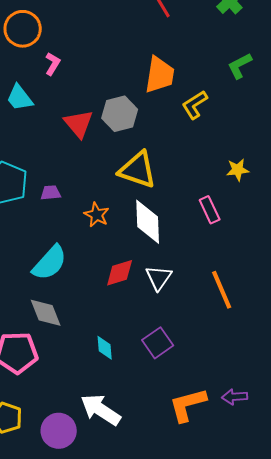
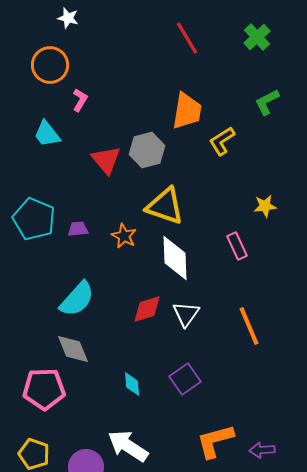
orange star: (97, 215) -> (124, 236), moved
purple arrow: (235, 397) -> (262, 450), moved

